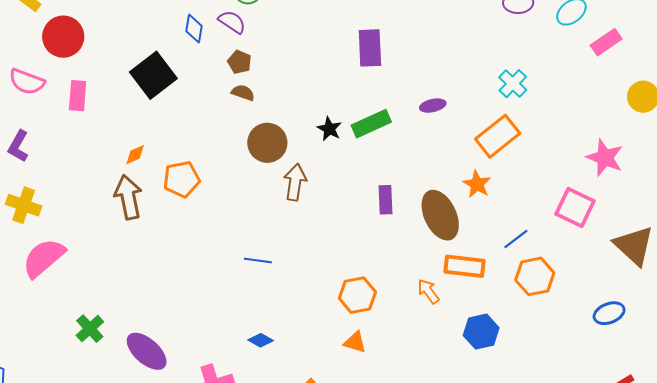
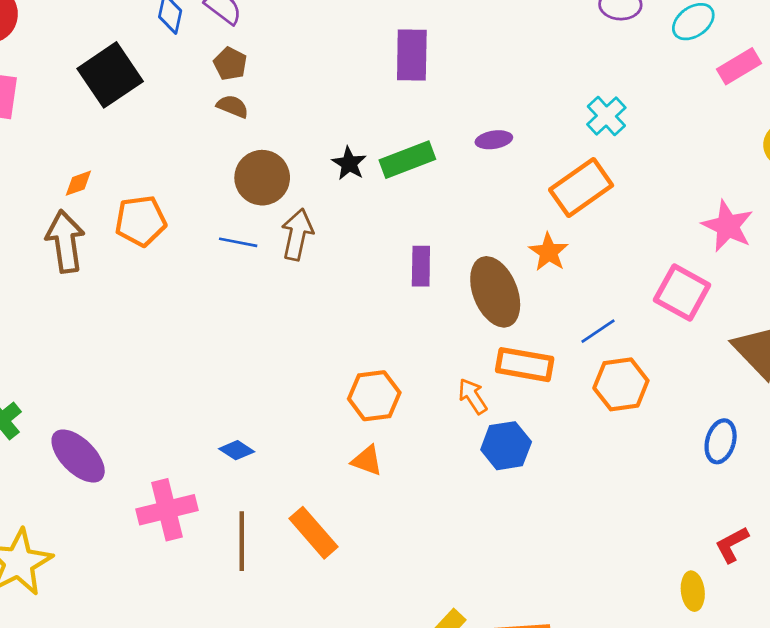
blue line: (258, 260) -> (238, 242), moved
blue ellipse: (609, 313) -> (721, 441), turned -56
blue hexagon: (481, 332) -> (506, 446), moved

